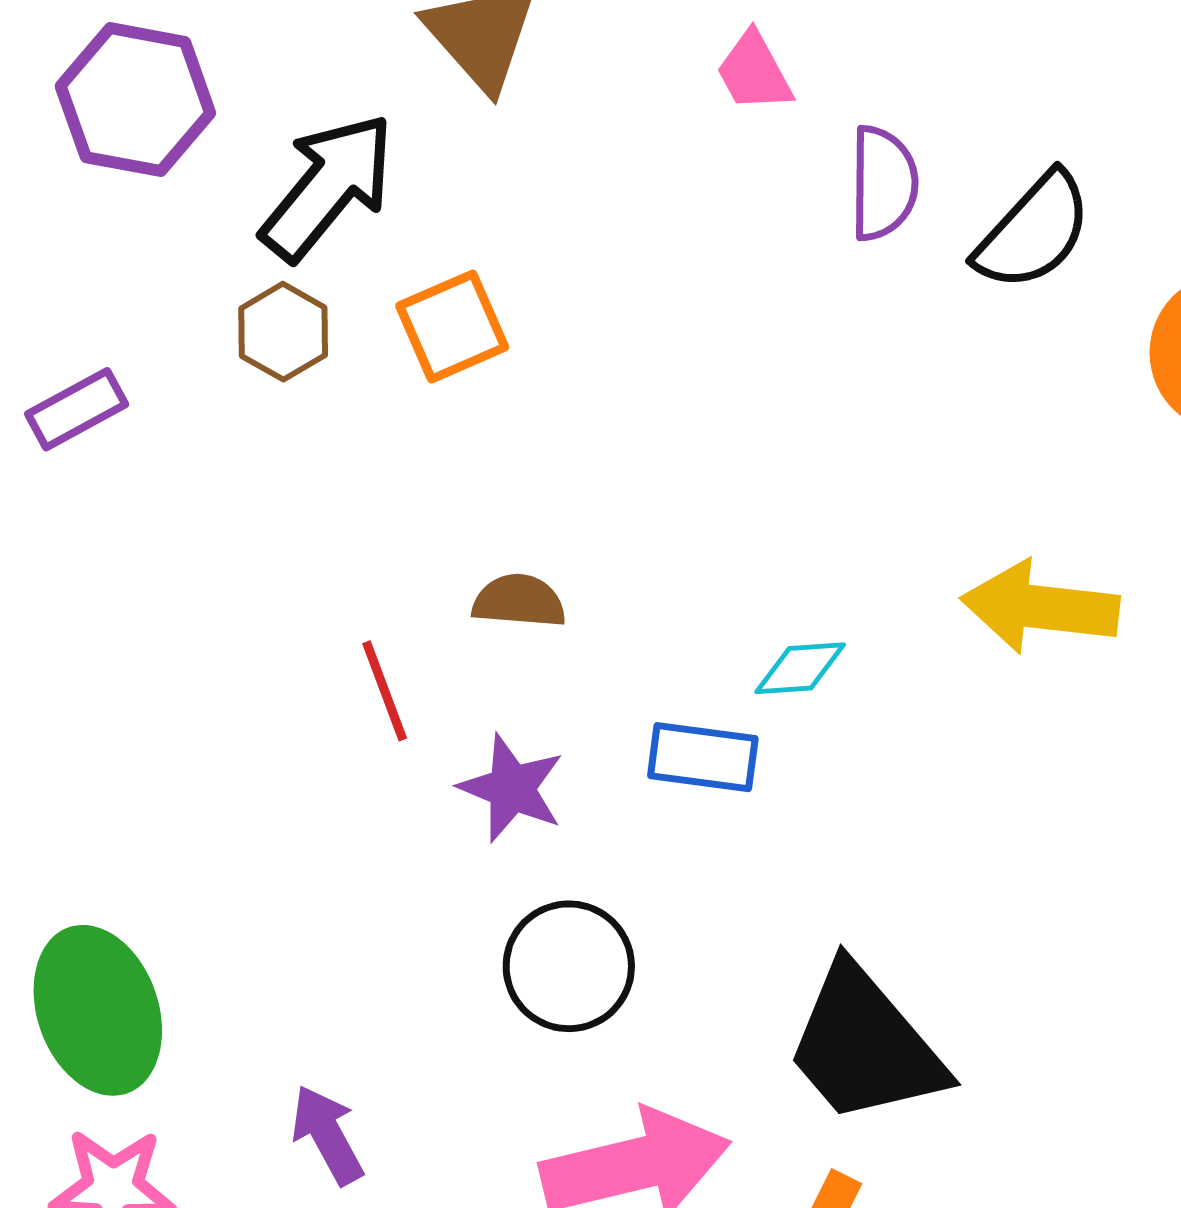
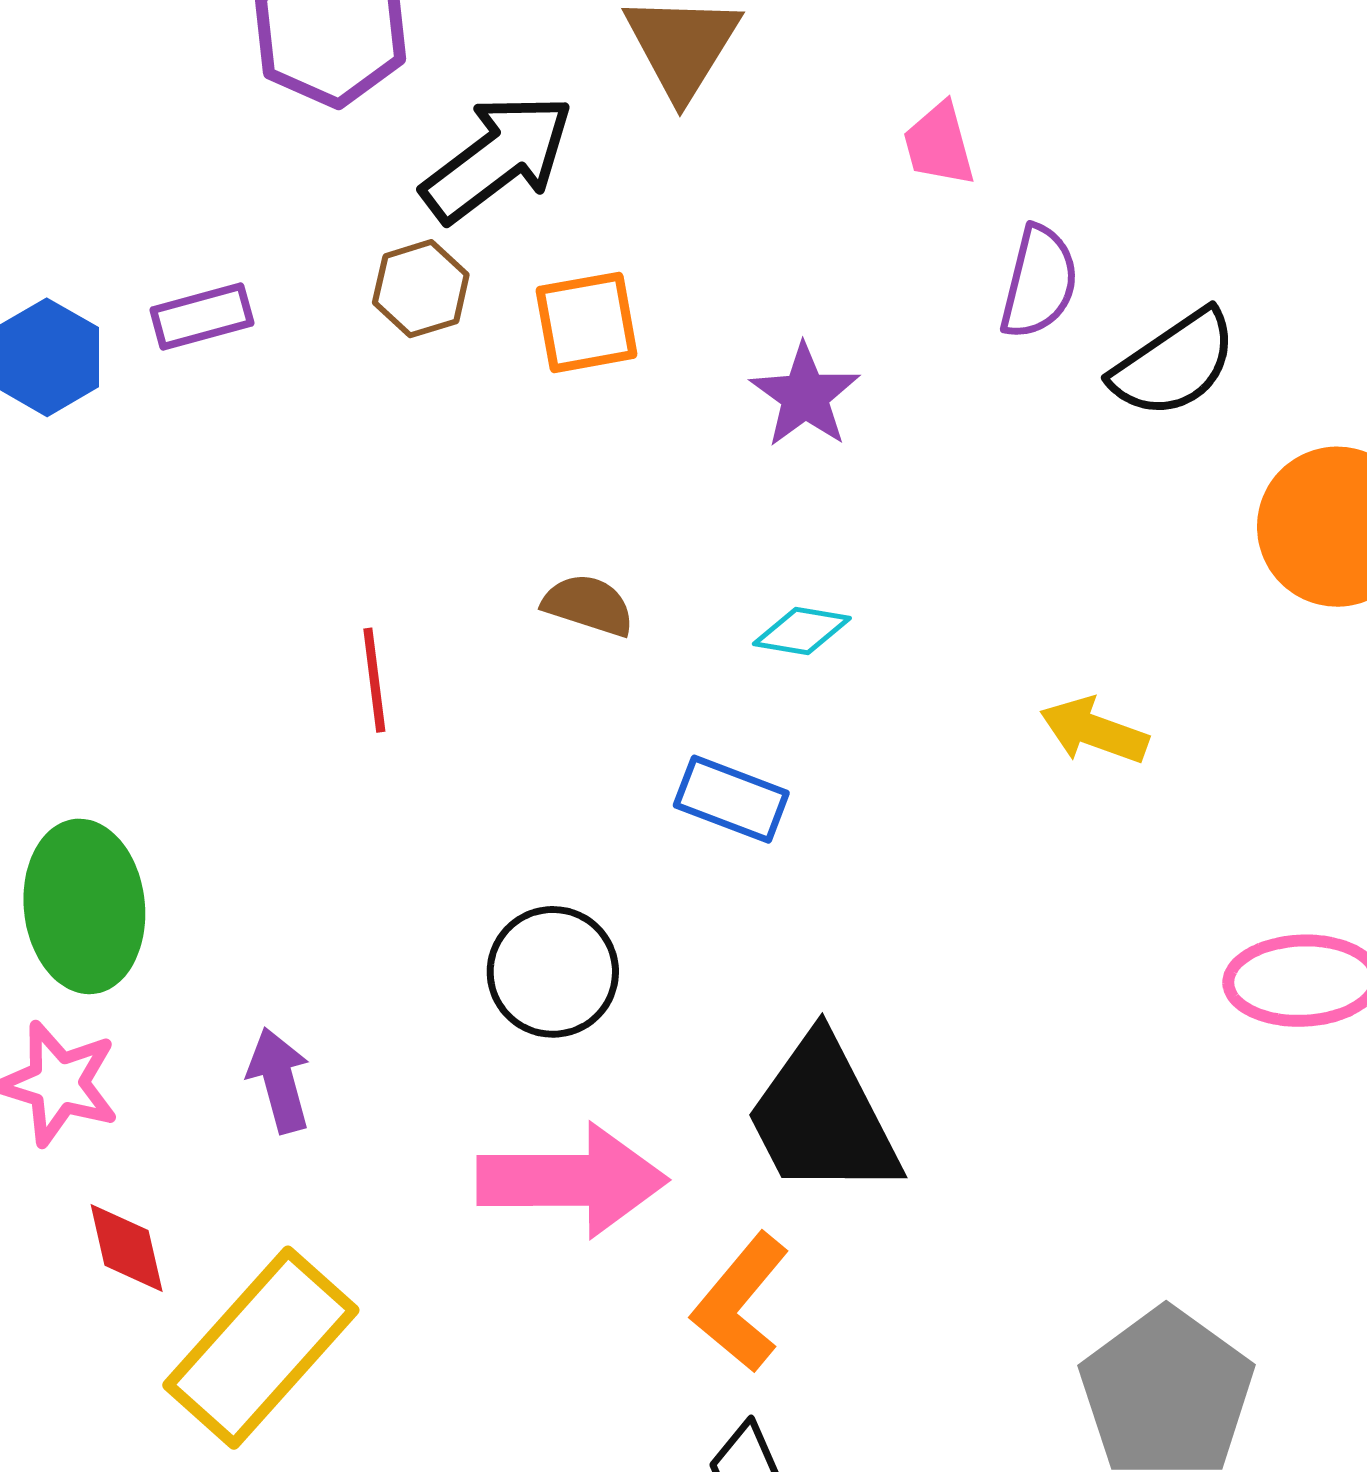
yellow arrow: (1040, 607) -> (1094, 731), size x0.7
cyan diamond: (800, 668) -> (802, 631), moved
red line: (385, 691) -> (374, 680), moved
purple star: (512, 788) -> (805, 396), moved

